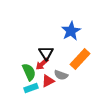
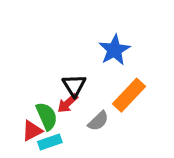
gray semicircle: (61, 75) -> (98, 121), turned -64
red triangle: (48, 81) -> (32, 131), moved

